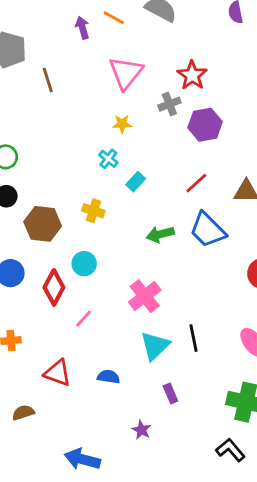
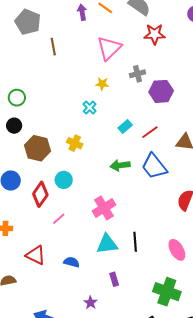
red star: (192, 75) -> (155, 34), moved, turned 30
cyan rectangle: (136, 182) -> (125, 126), moved
cyan triangle: (155, 346) -> (107, 244), turned 30

